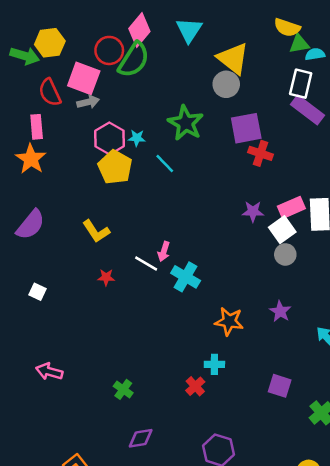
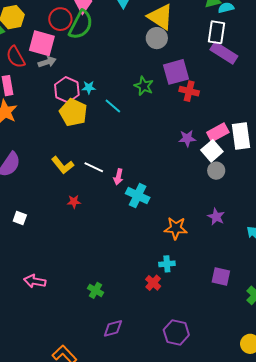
green star: (186, 123) -> (144, 86), moved, size x0.7
white line: (146, 263) -> (94, 167), moved

